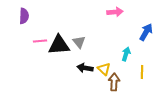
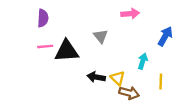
purple semicircle: (24, 16) -> (43, 18), moved
gray triangle: (79, 42) -> (101, 36), moved
brown arrow: (114, 82) -> (129, 93), turned 102

